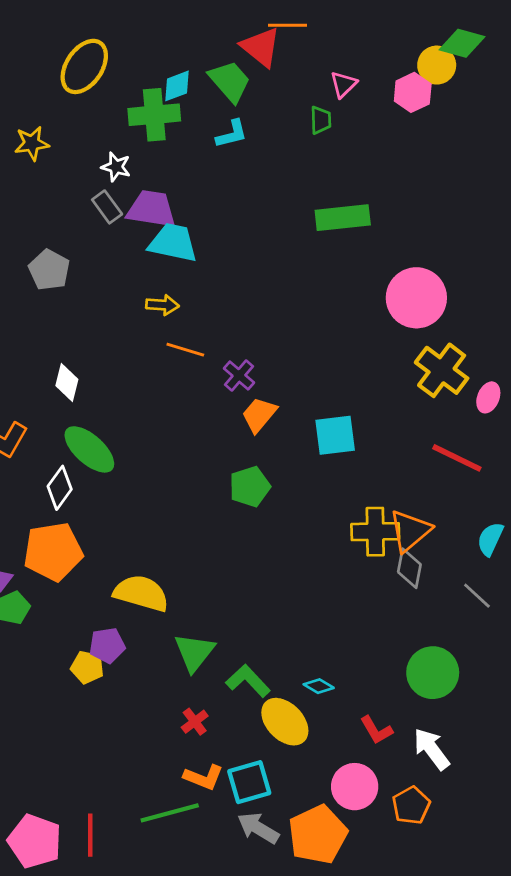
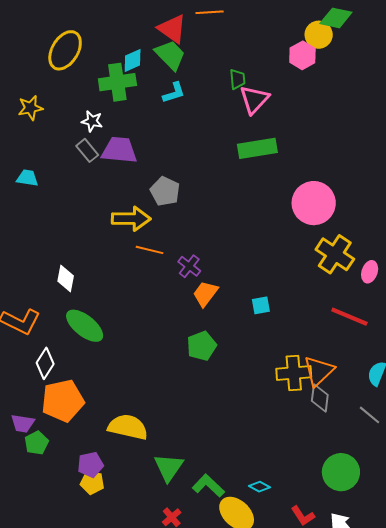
red triangle: (261, 47) -> (172, 29), moved
pink triangle: (343, 84) -> (254, 99), moved, size x1.5
cyan trapezoid: (173, 243) -> (27, 178), moved, size x0.6
gray pentagon: (49, 270) -> (165, 191), moved
yellow arrow: (162, 305) -> (131, 219), size x1.6
cyan square: (335, 435) -> (261, 305), size x0.6
white diamond: (60, 488) -> (45, 363), moved
purple pentagon: (107, 645) -> (90, 465), moved

